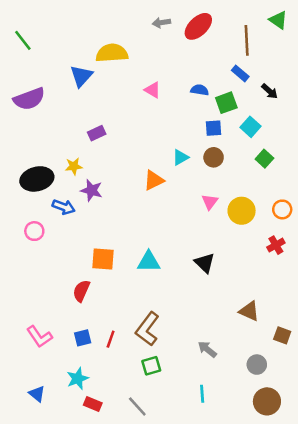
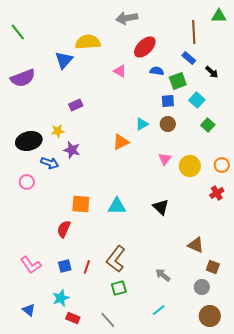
green triangle: (278, 20) -> (219, 16), turned -35
gray arrow: (161, 23) -> (127, 18), size x1.5
red ellipse: (198, 26) -> (145, 47), moved
brown square: (282, 335) -> (213, 267), moved
cyan line: (202, 394) -> (159, 310), turned 56

